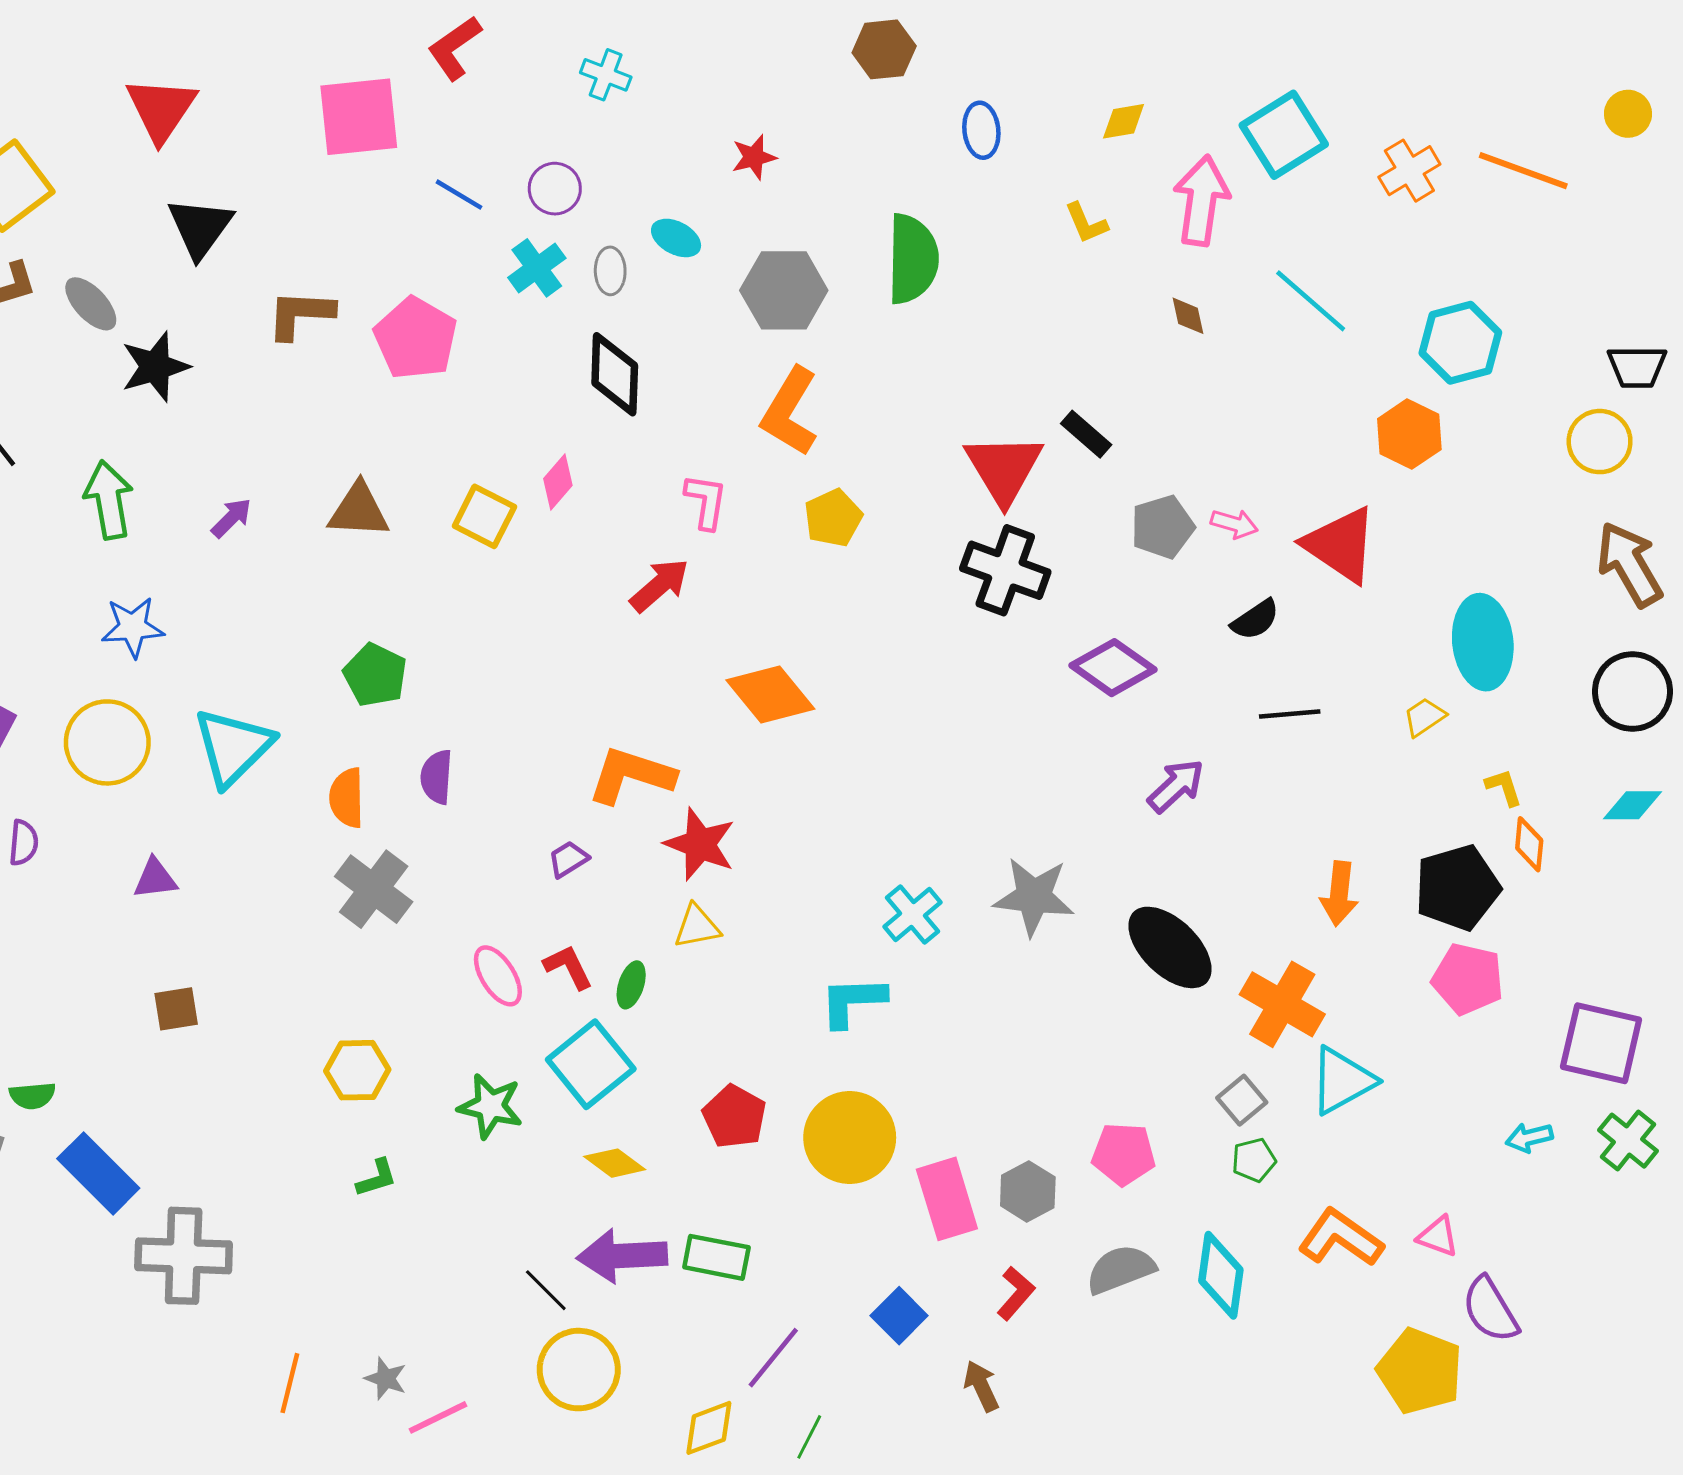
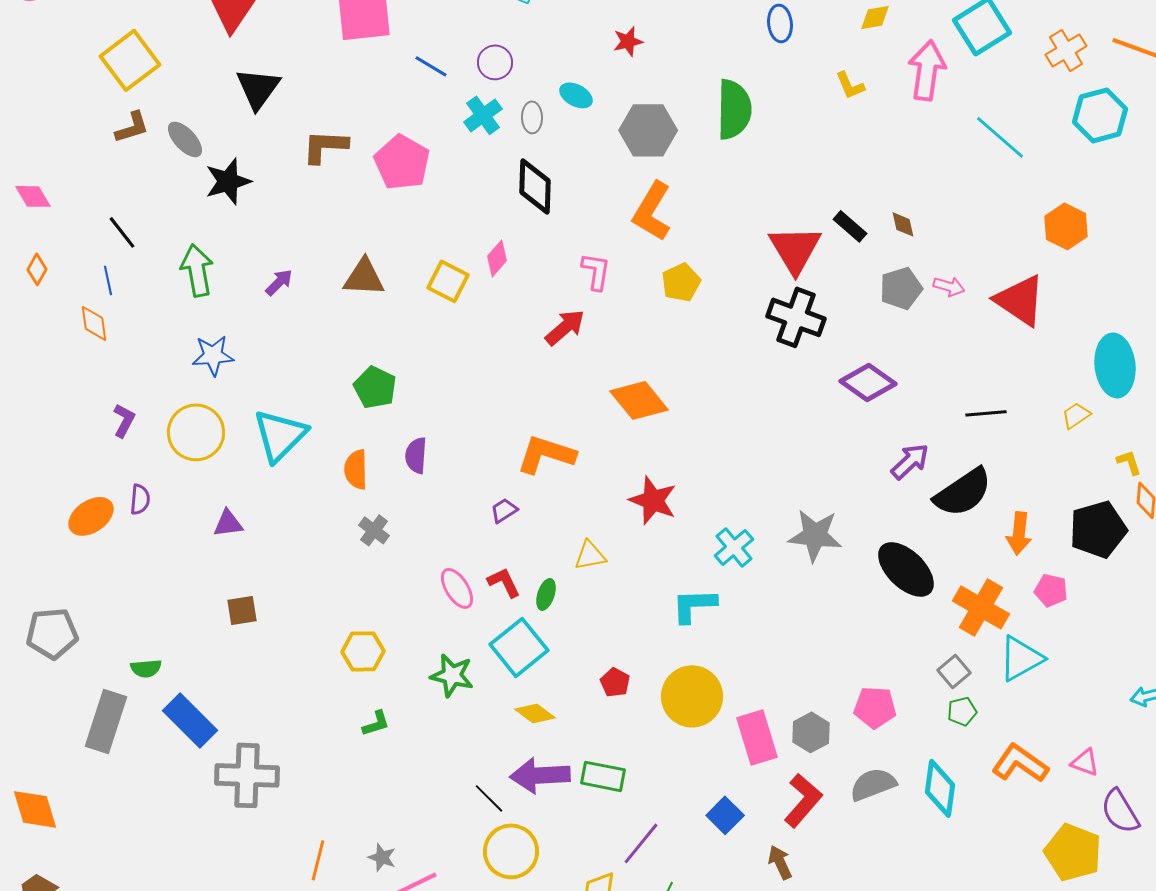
brown diamond: (1188, 316) -> (903, 224), moved
cyan hexagon: (1460, 343) -> (1100, 115), moved
black semicircle: (1255, 620) -> (963, 492), moved, size x1.8
red star: (700, 844) -> (653, 500), moved
gray cross: (374, 889) -> (374, 530), size x0.6
pink pentagon: (1468, 979) -> (1051, 590), moved, size x0.7
red pentagon: (734, 1117) -> (615, 682), size x0.7
red L-shape: (1016, 1293) -> (803, 800), size x1.5

